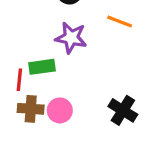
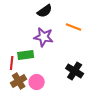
brown cross: (31, 109) -> (19, 81), turned -35
black cross: (123, 110) -> (75, 71), moved

